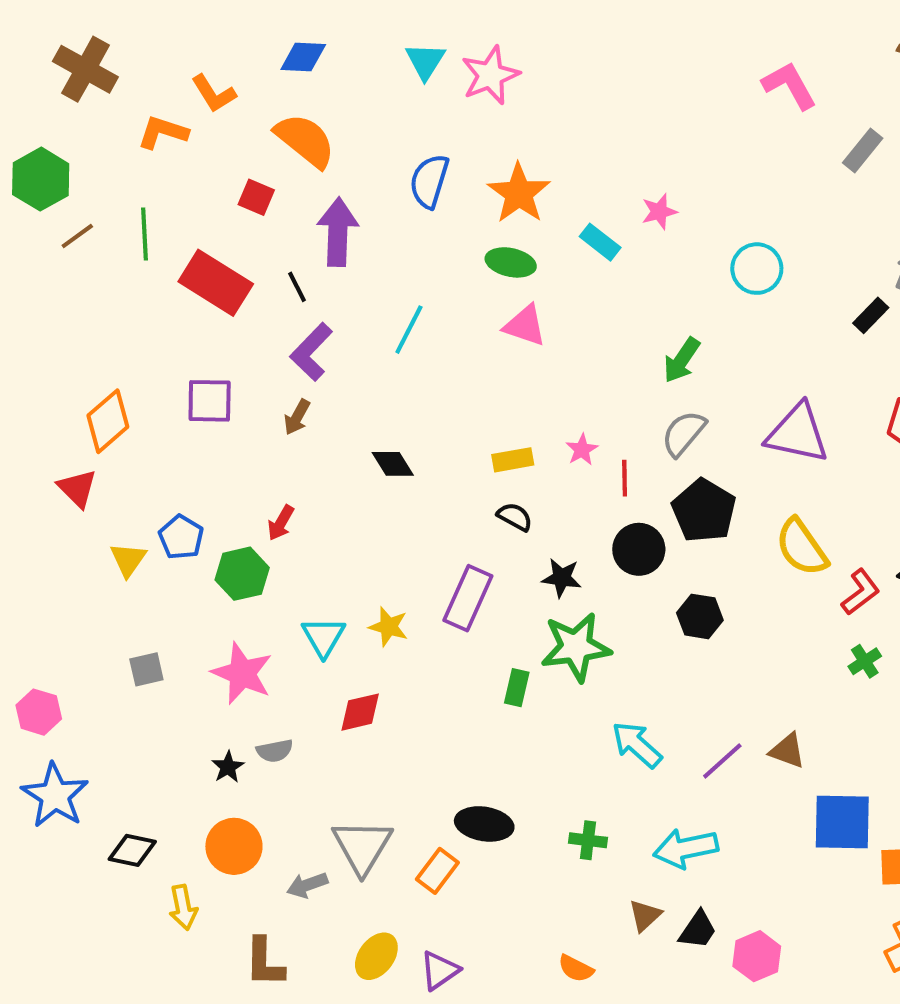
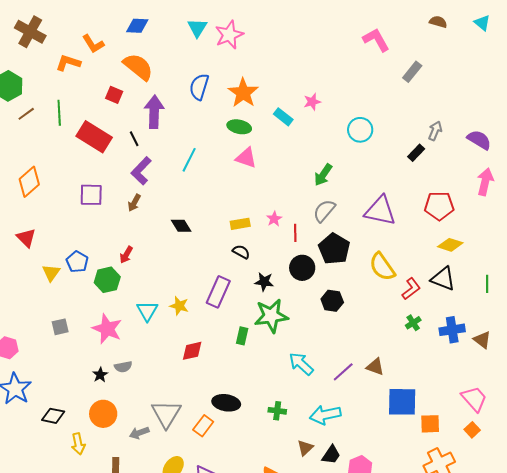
orange diamond: (108, 421) -> (29, 182), moved
red diamond: (360, 712) -> (192, 351), moved

